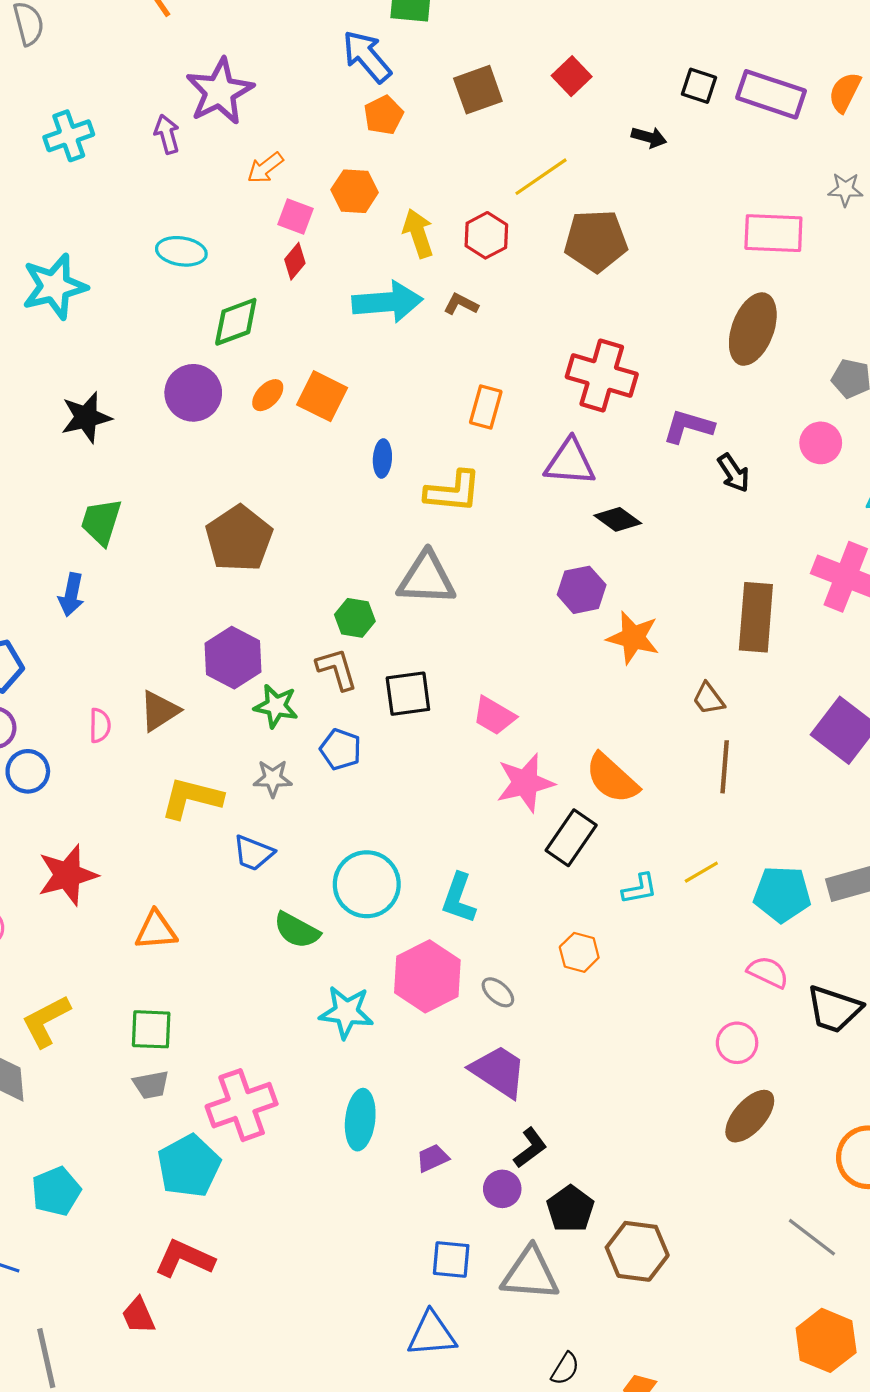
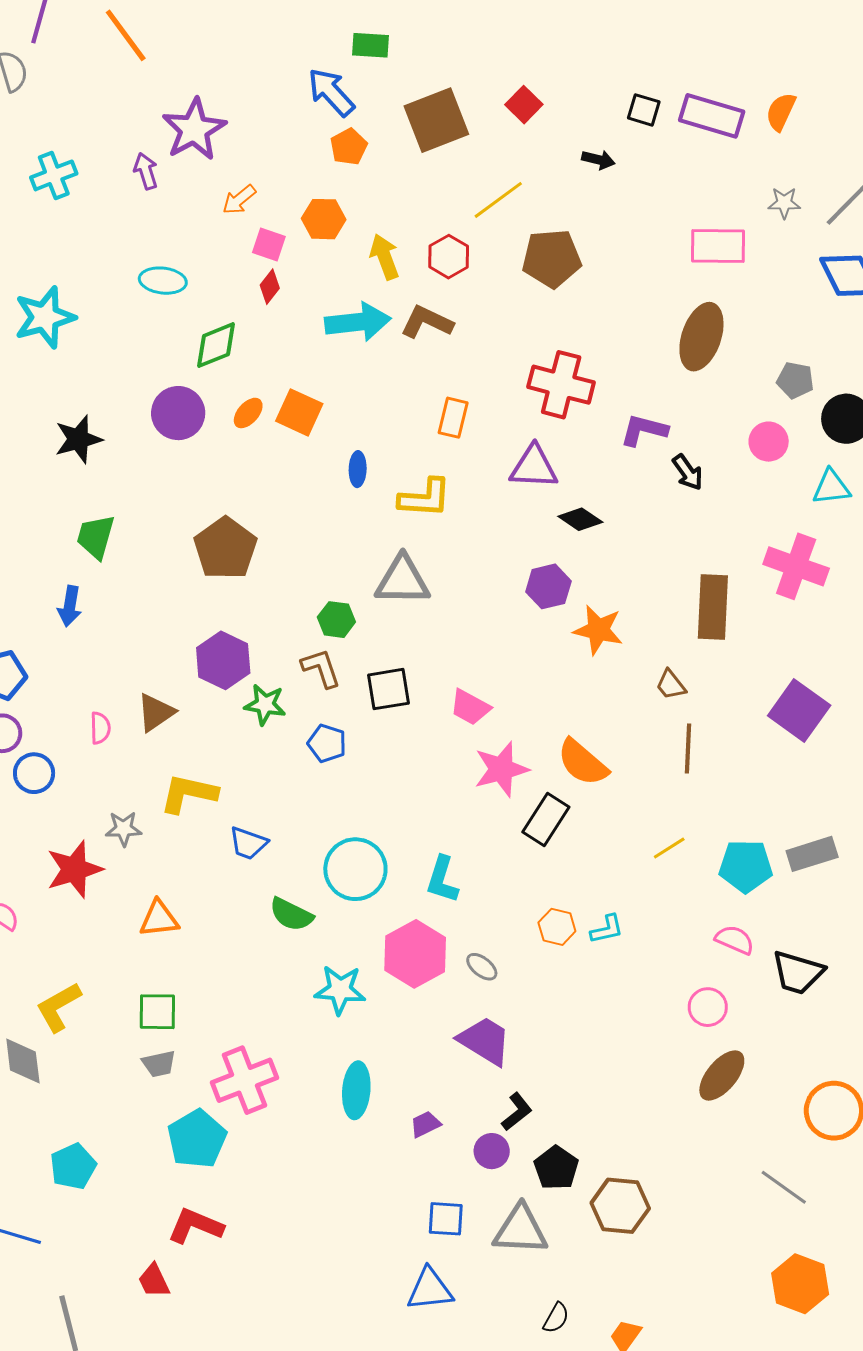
brown square: (478, 90) -> (436, 120), size x1.4
brown L-shape: (461, 304) -> (427, 322), size x1.6
gray star: (273, 778) -> (124, 829), moved
cyan L-shape: (640, 889) -> (607, 929), moved

